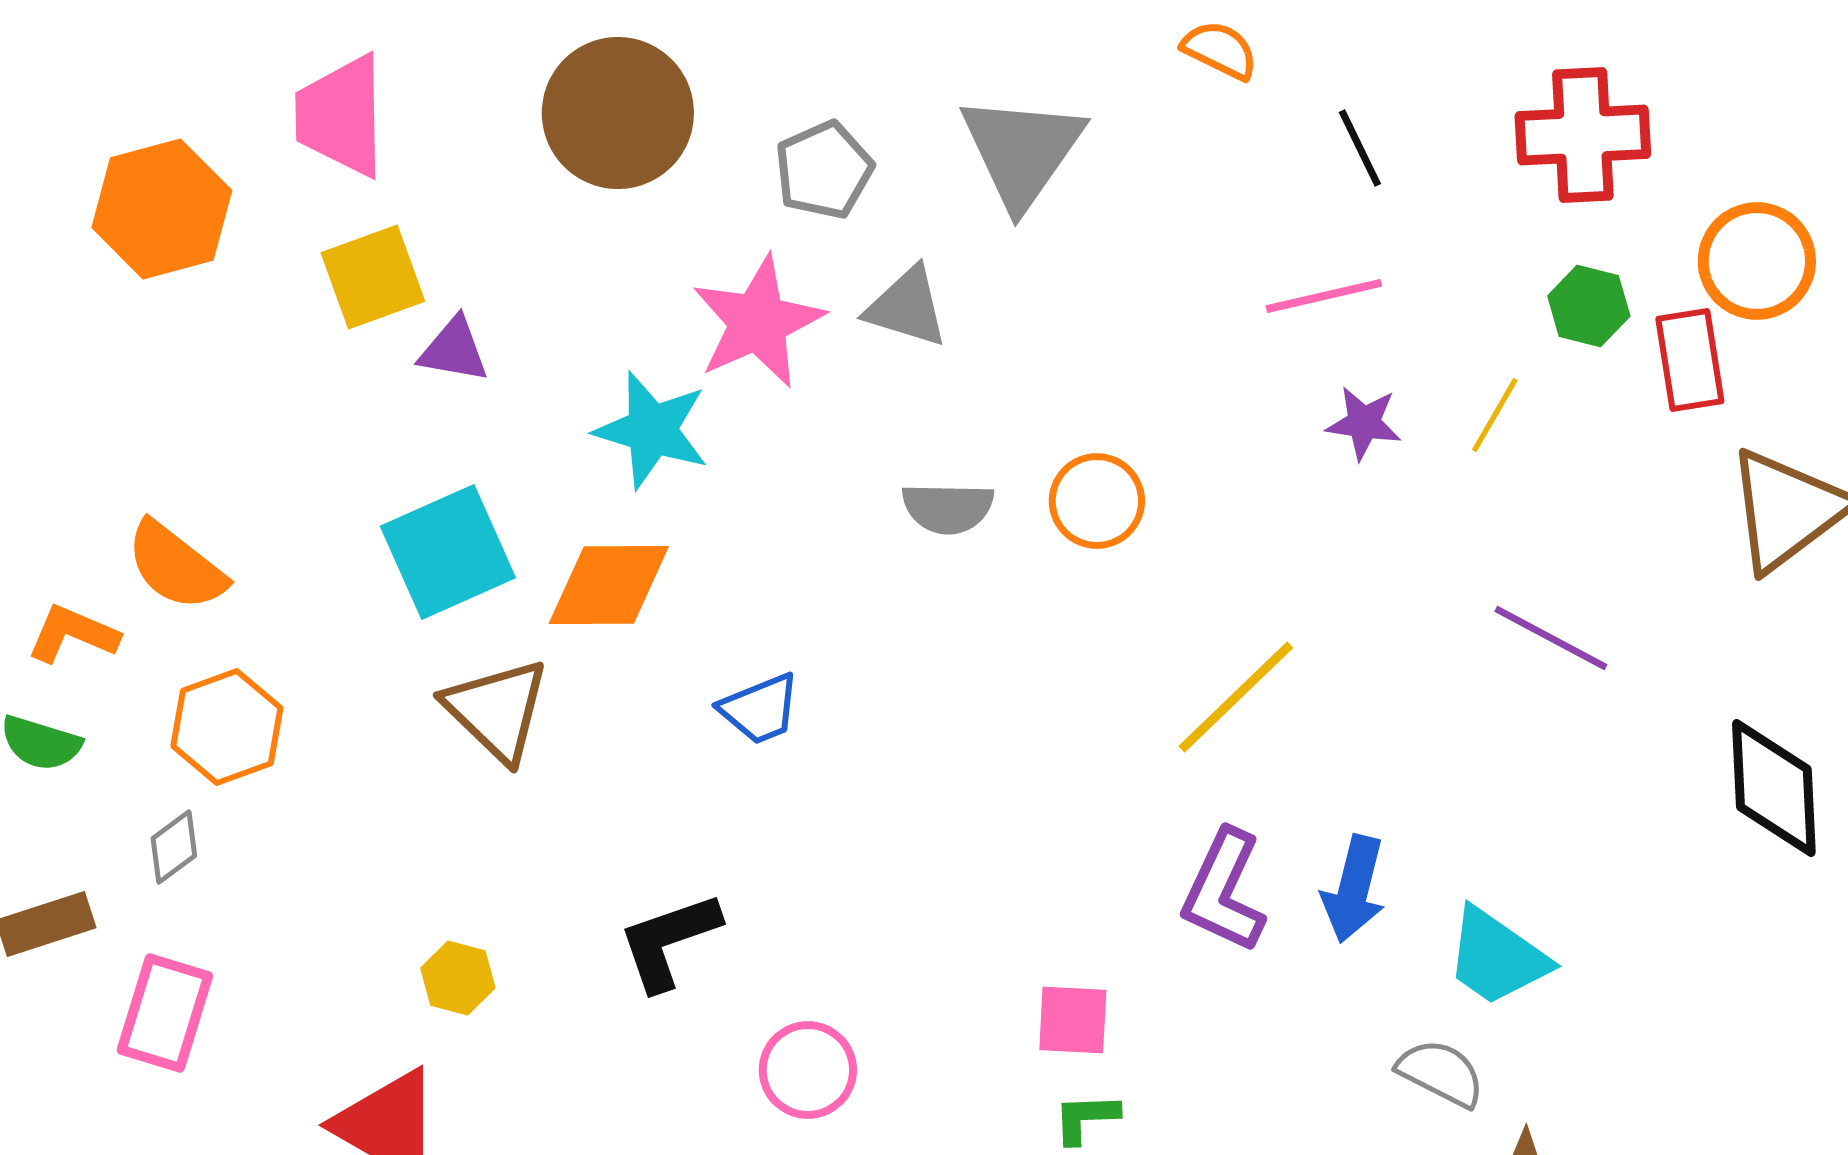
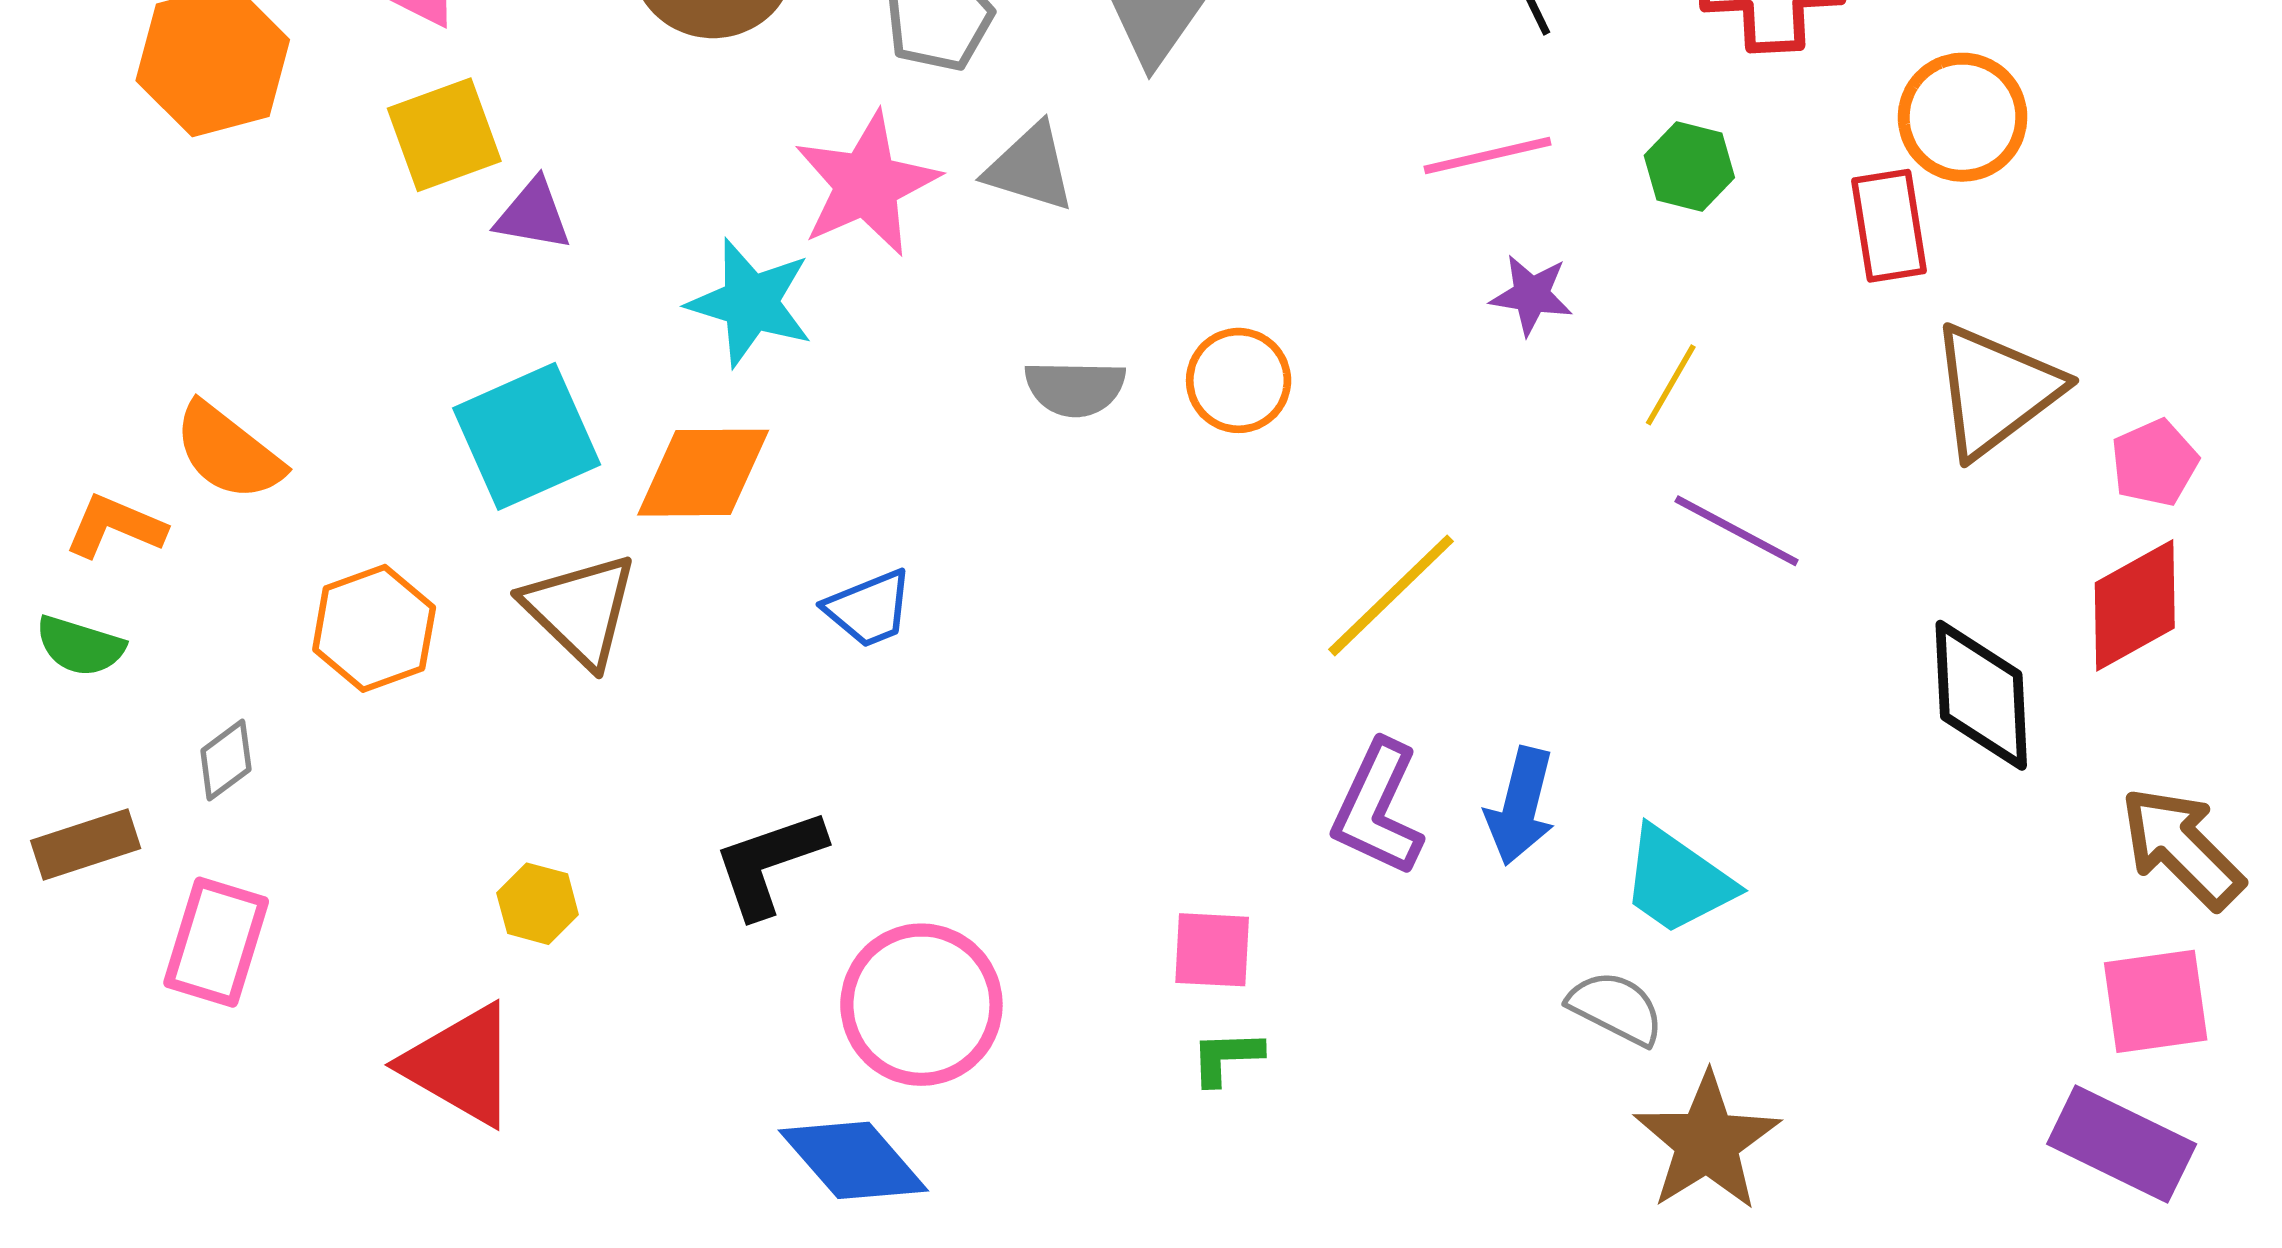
green hexagon: (1589, 306) -> (1689, 167), moved
yellow line: (1495, 415) -> (1671, 385), moved
orange hexagon: (227, 727) -> (374, 628), moved
pink circle: (808, 1070) -> (921, 1005), size x1.5

